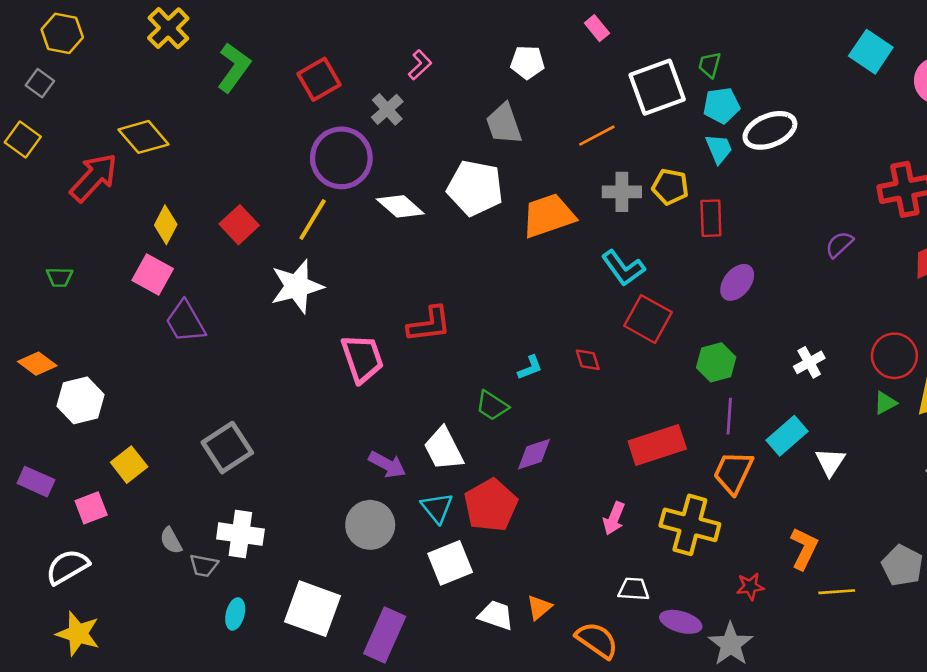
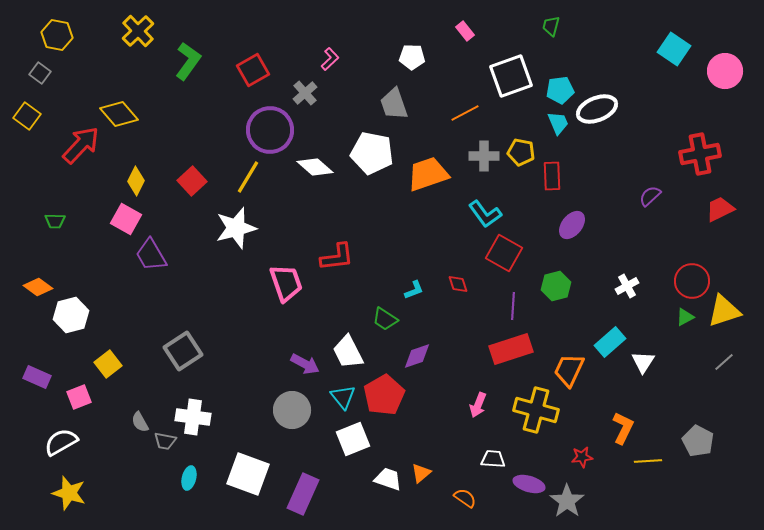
green trapezoid: (710, 65) -> (551, 26), moved
purple line: (729, 416) -> (513, 306), moved
orange semicircle: (597, 640) -> (465, 498), size x0.7

